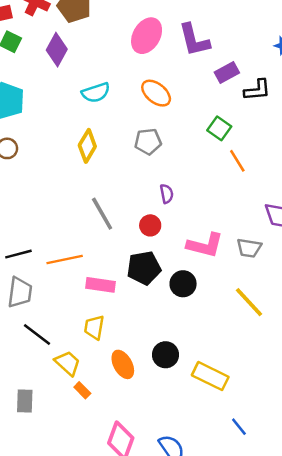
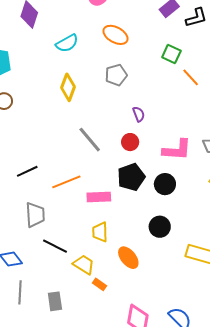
black line: (18, 254) -> (27, 171), moved
black circle: (165, 355) -> (160, 227), moved

